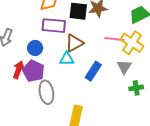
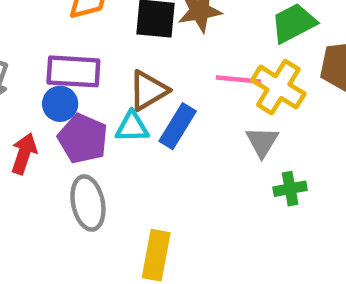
purple rectangle: (54, 26) -> (73, 71), moved
purple pentagon: (34, 71) -> (83, 139), moved
blue rectangle: (93, 71) -> (178, 126), moved

